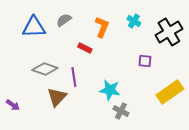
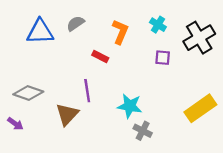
purple square: (145, 61) -> (163, 58), moved
gray diamond: (45, 69) -> (28, 93), moved

